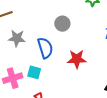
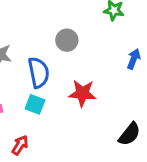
cyan square: (34, 72) -> (35, 104), moved

